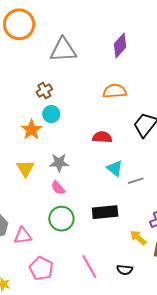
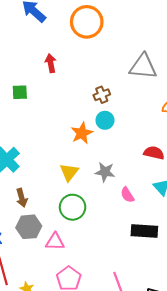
gray triangle: (63, 50) -> (143, 67), moved
pink semicircle: (58, 188) -> (127, 195), moved
green circle: (61, 219) -> (73, 207), moved

